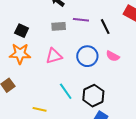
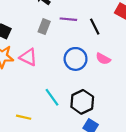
gray rectangle: (59, 26) -> (44, 27), turned -64
pink triangle: (54, 56) -> (28, 57), moved, turned 42

